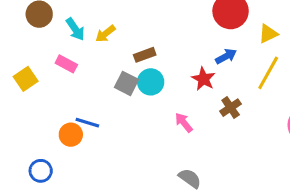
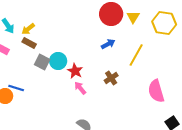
yellow triangle: (268, 34) -> (133, 17), moved, turned -32
brown rectangle: (145, 55) -> (29, 43), moved, turned 48
red star: (203, 79) -> (75, 71), moved

